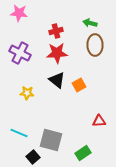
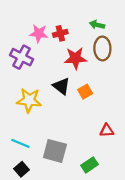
pink star: (19, 13) -> (39, 33), moved
red star: (57, 53) -> (75, 58), moved
yellow star: (27, 93) -> (29, 100), size x1.6
black square: (33, 157) -> (22, 169), moved

